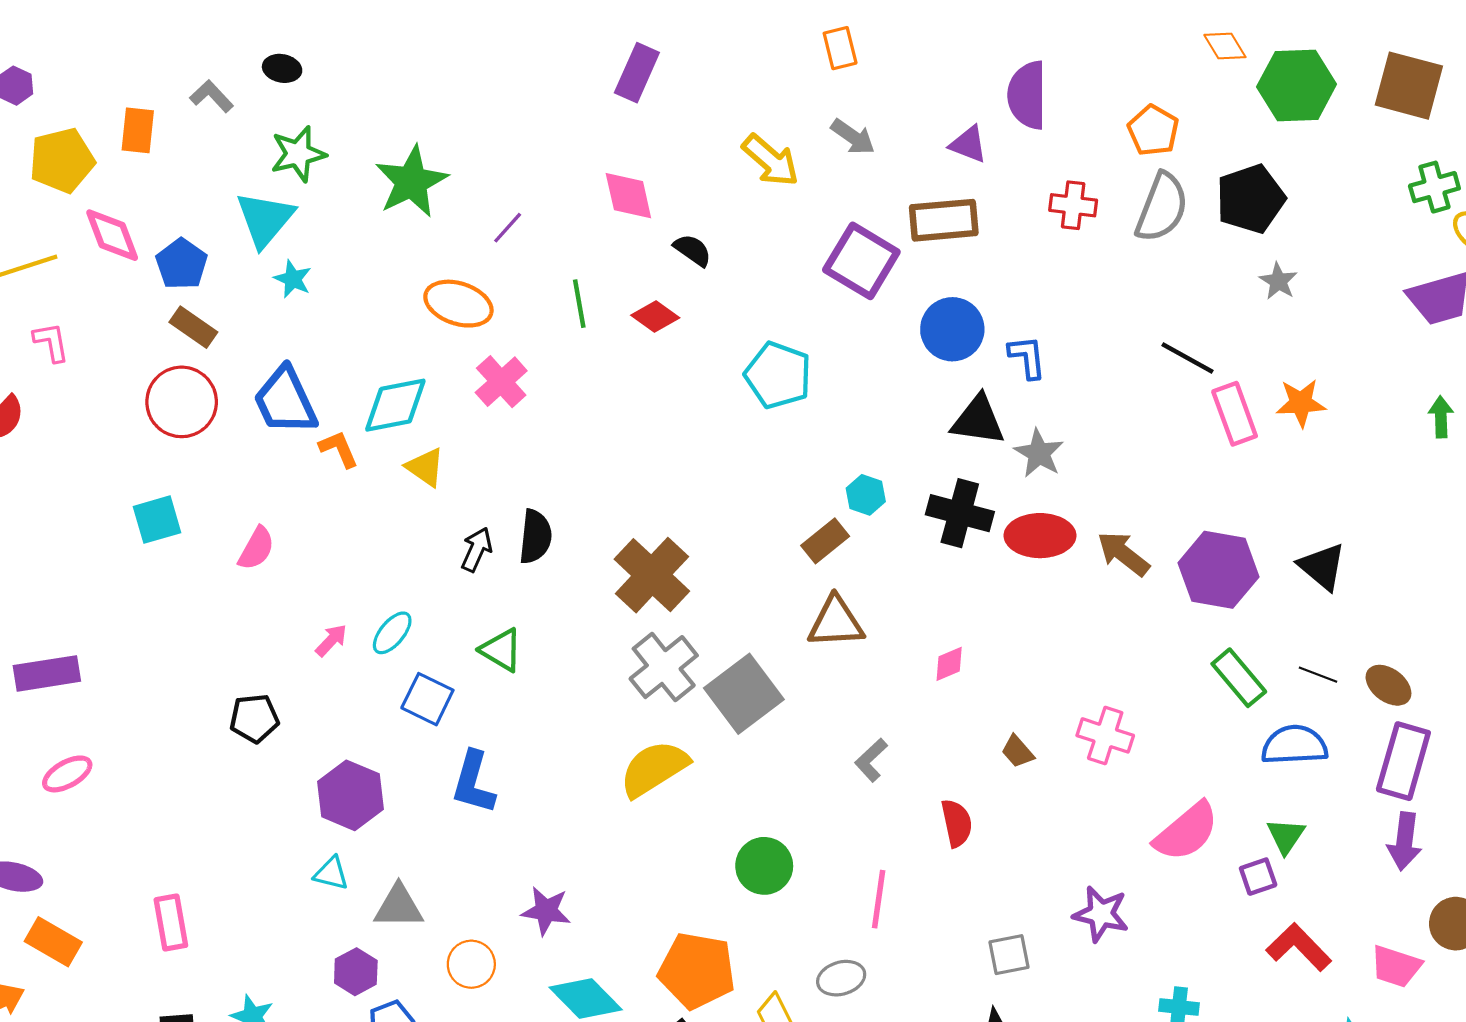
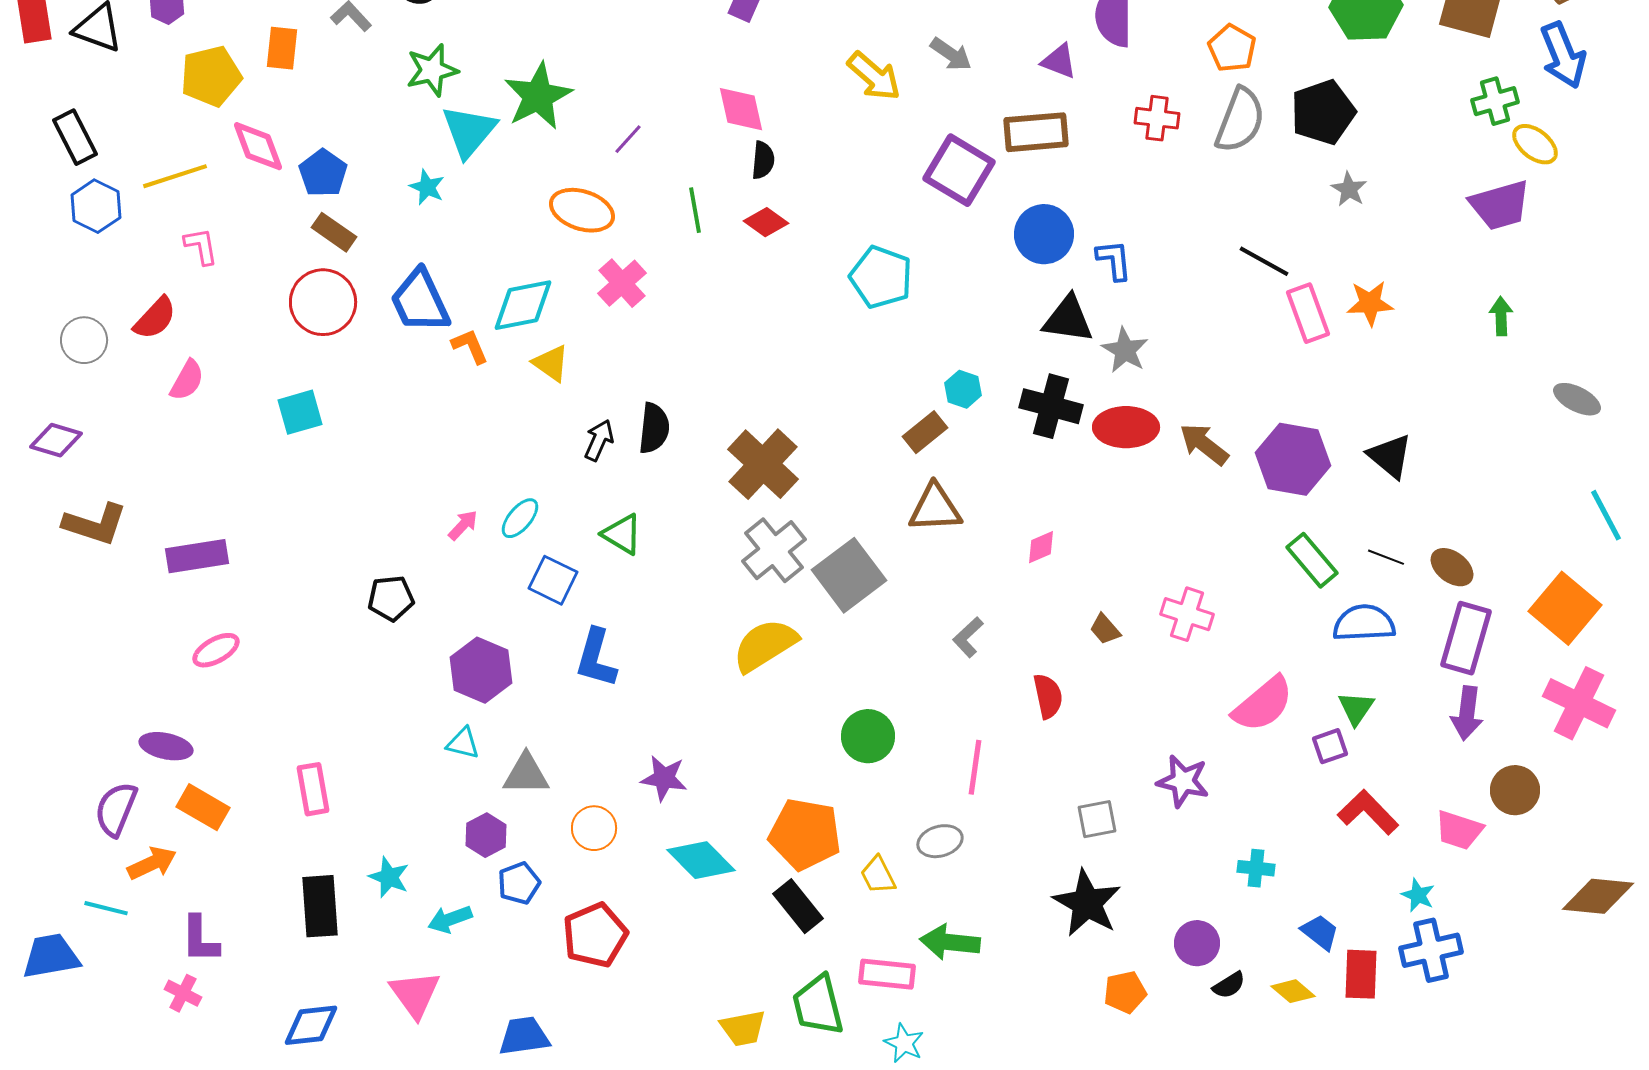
cyan triangle: (265, 219) -> (469, 131), moved
black semicircle: (693, 250) -> (763, 160), moved, turned 60
pink semicircle: (256, 548) -> (187, 380), moved

